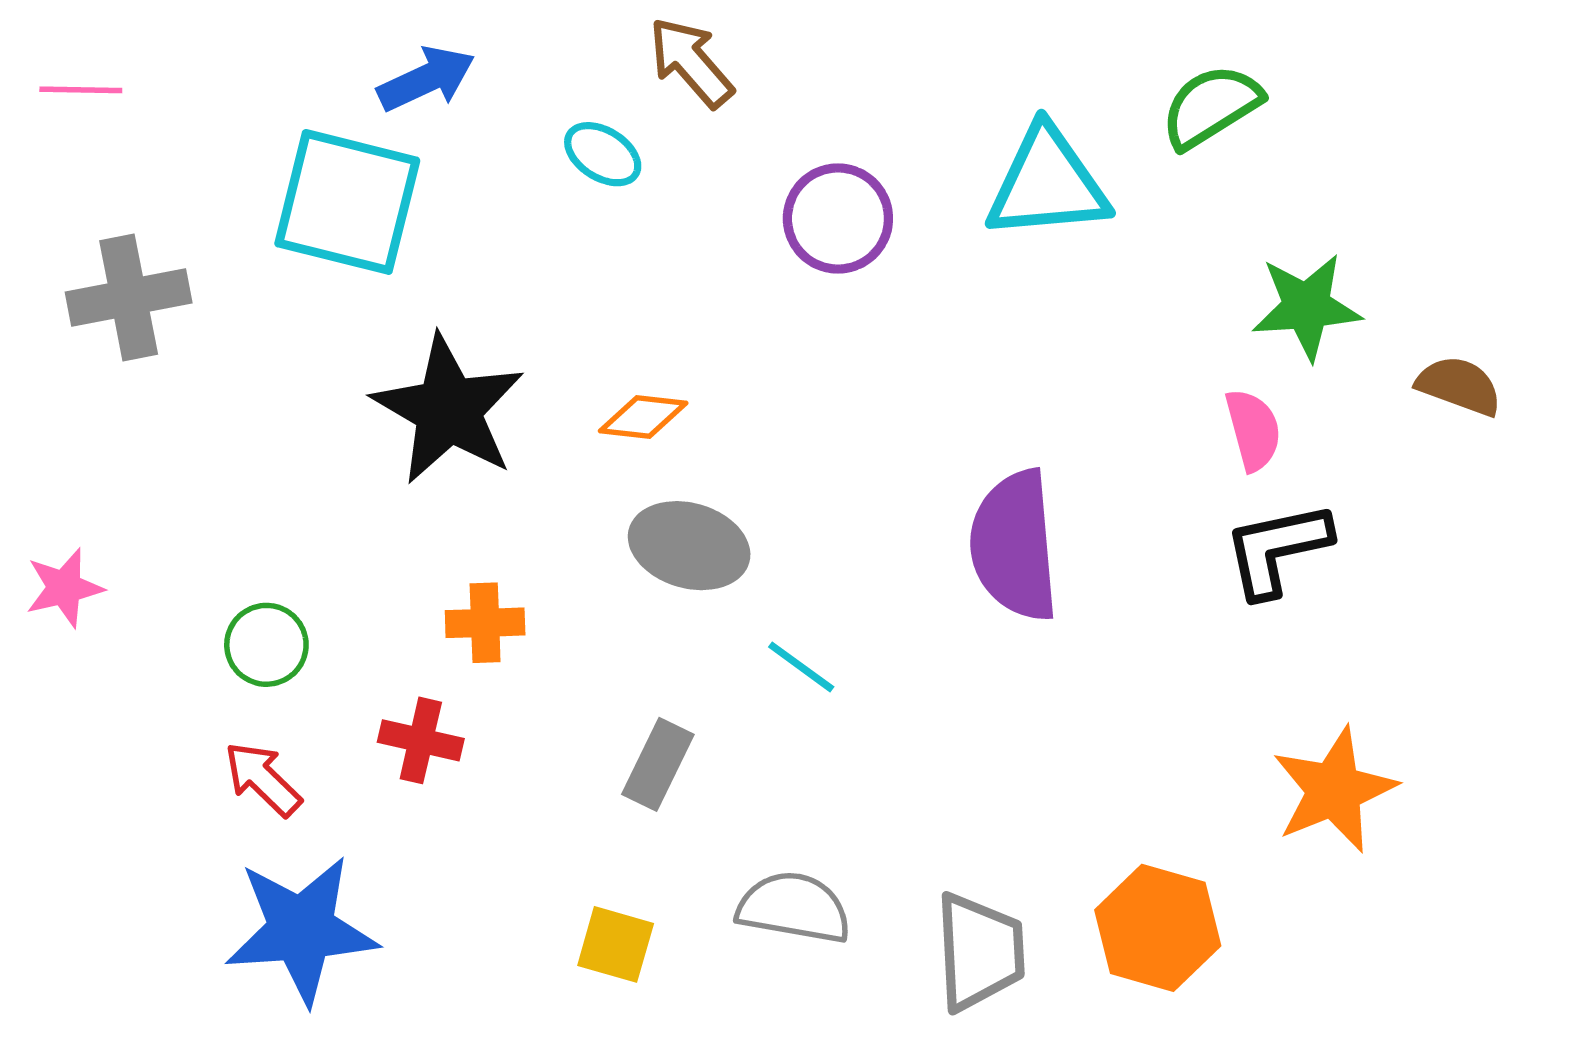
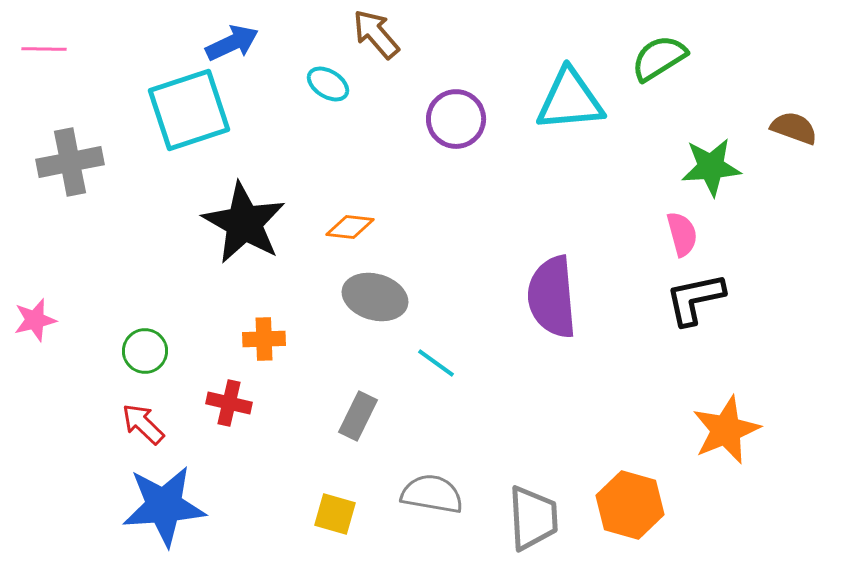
cyan square: (347, 202) -> (189, 110), turned -32
brown semicircle: (1459, 386) -> (794, 128), moved

